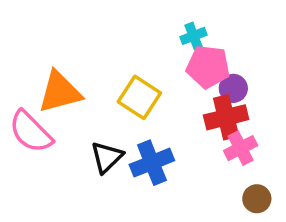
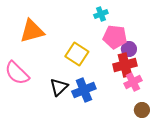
cyan cross: (194, 36) -> (101, 14), moved
orange triangle: (60, 92) -> (32, 31), moved

